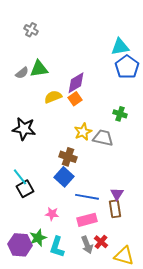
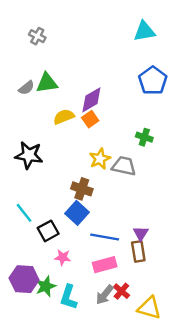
cyan triangle: (120, 47) -> (144, 31), moved
black square: (25, 189) -> (48, 231), moved
purple hexagon: (20, 245) -> (24, 279), moved
gray arrow: (87, 245) -> (105, 295), turned 60

